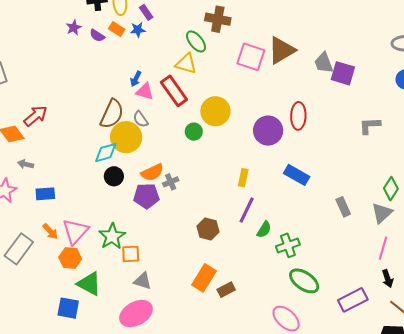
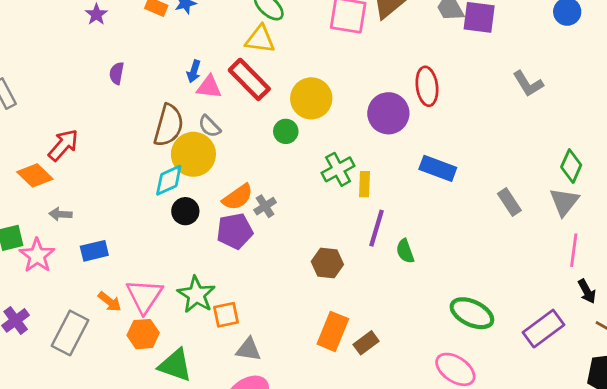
purple semicircle: (97, 36) -> (117, 73), moved, turned 77
gray L-shape: (370, 126) -> (528, 84), turned -110
green semicircle: (264, 230) -> (405, 251), turned 138
green cross: (288, 245) -> (338, 169), moved

